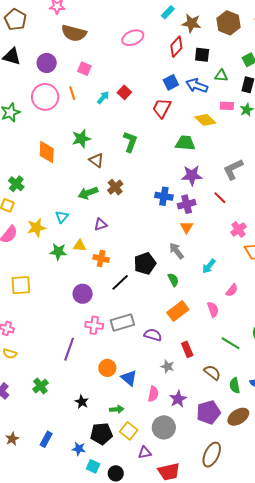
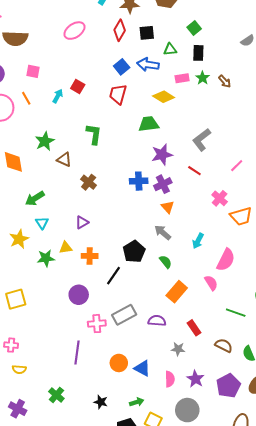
green arrow: (88, 193) -> (35, 198), moved
pink semicircle: (232, 290) -> (226, 260), size x1.6

